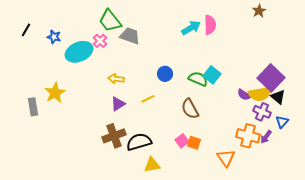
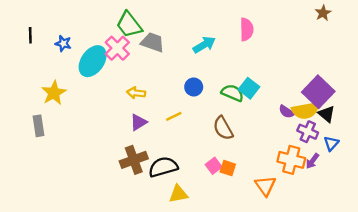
brown star: (259, 11) -> (323, 13), moved
cyan arrow: (191, 28) -> (204, 45), moved
black line: (26, 30) -> (30, 35), turned -32
pink cross: (100, 41) -> (117, 48), size x1.5
cyan ellipse: (79, 52) -> (93, 61), turned -32
yellow star: (55, 93) -> (54, 93), moved

